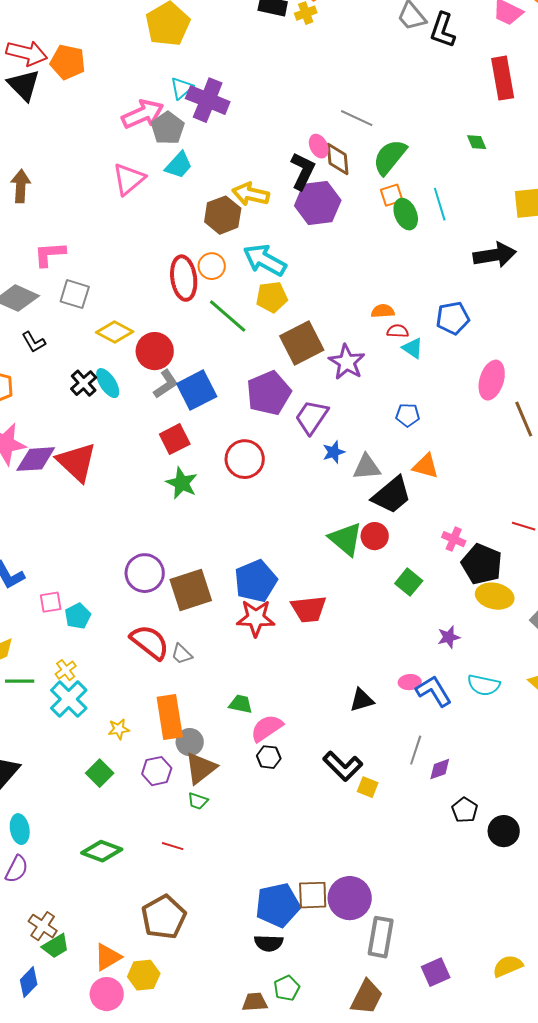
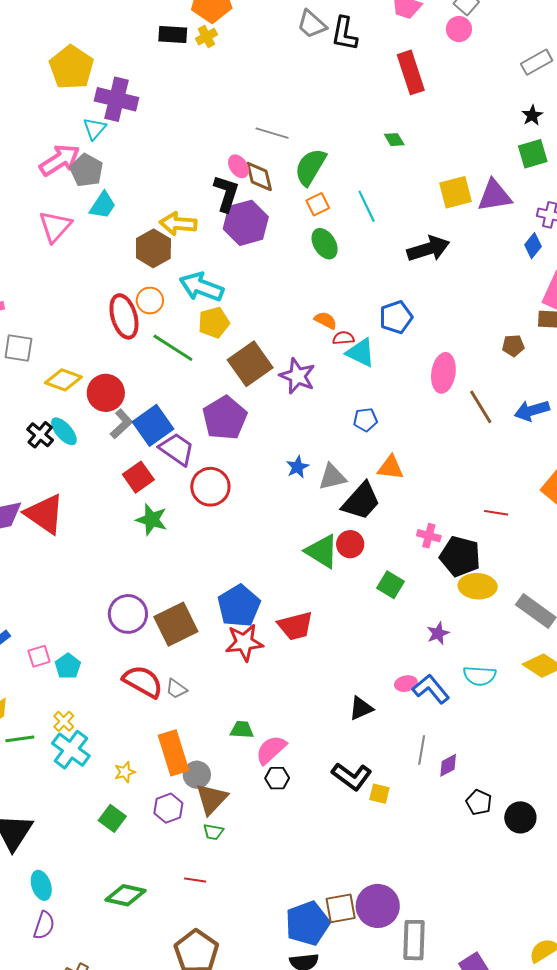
purple cross: (208, 100) -> (117, 99), moved
green ellipse: (406, 214) -> (325, 244), moved
orange semicircle: (383, 311) -> (326, 320), turned 40
cyan triangle: (413, 348) -> (361, 353), size x1.4
purple trapezoid: (312, 417) -> (177, 449), moved, turned 99

